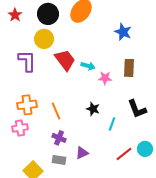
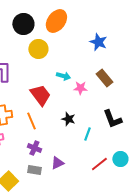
yellow circle: (44, 39) -> (38, 49), moved
red trapezoid: (65, 60) -> (40, 95), moved
brown rectangle: (129, 68) -> (104, 78), turned -42

